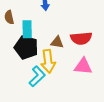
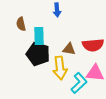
cyan L-shape: (37, 76) -> (79, 83), moved

